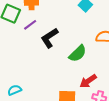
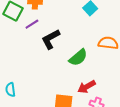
cyan semicircle: (15, 90) -> (10, 90), turned -80

